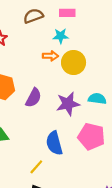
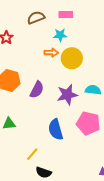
yellow line: (36, 167) -> (32, 154), moved

